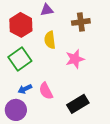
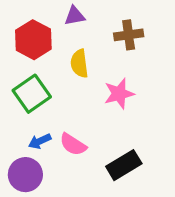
pink semicircle: (46, 91) -> (73, 144), turned -30

